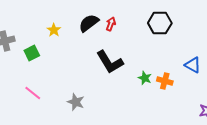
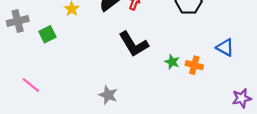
pink line: (33, 93) -> (31, 85), moved
gray star: (76, 102) -> (108, 95), moved

